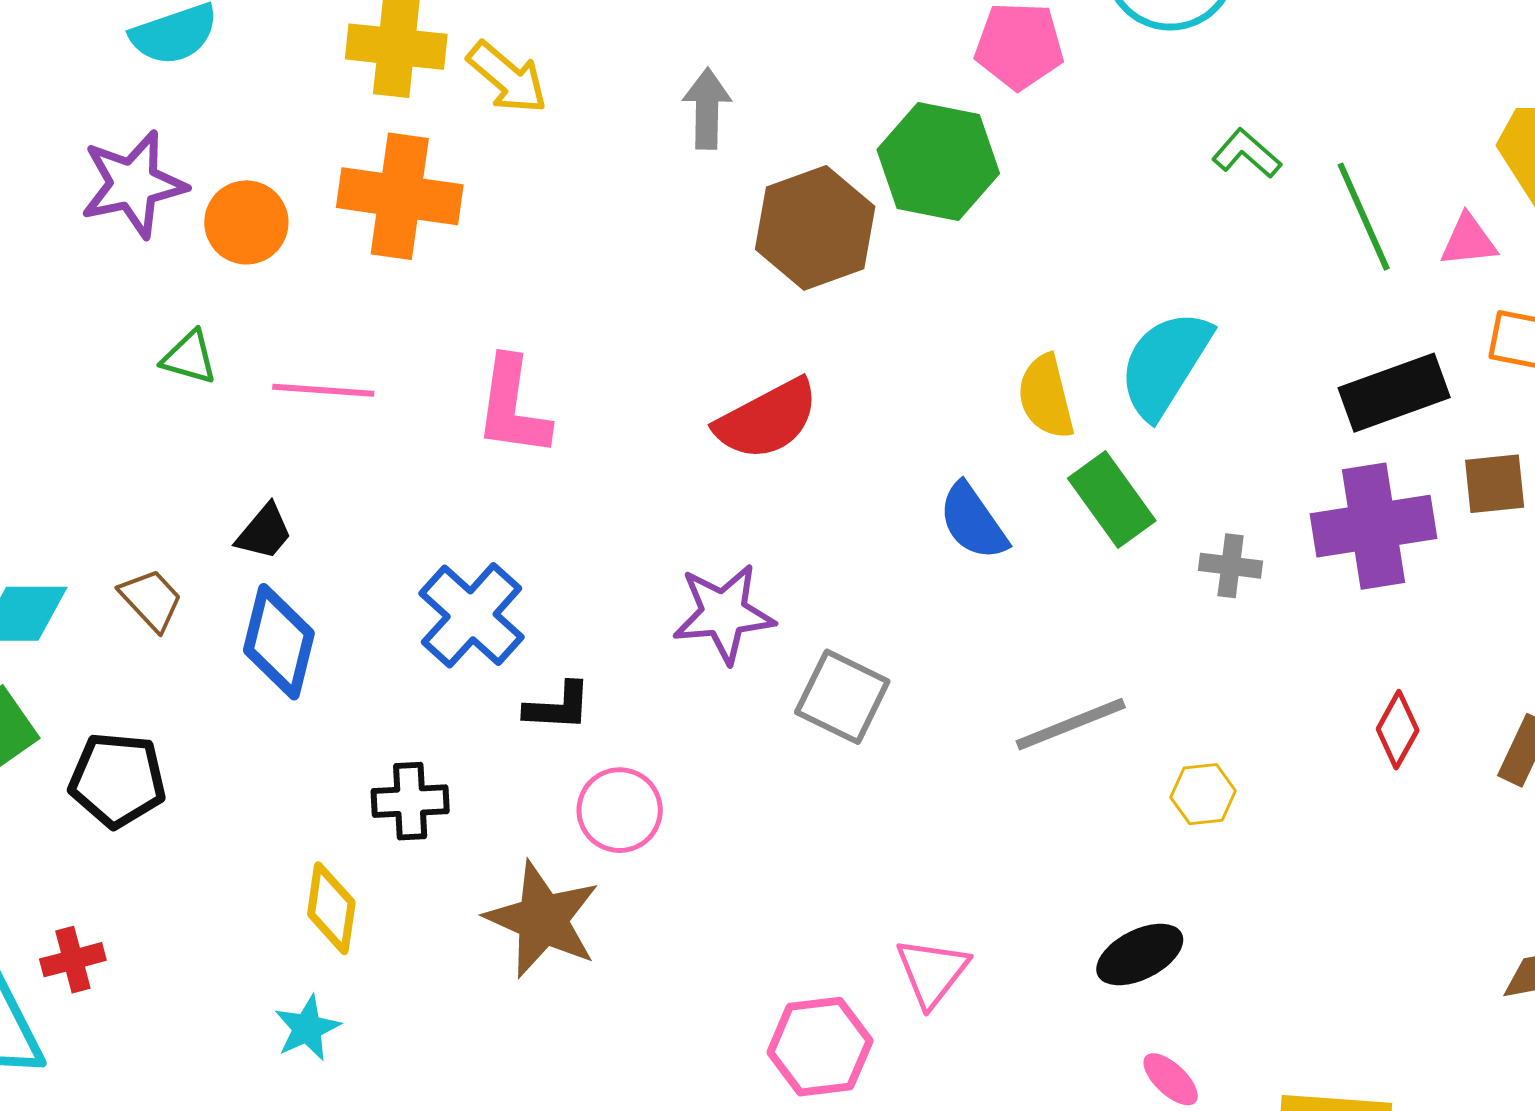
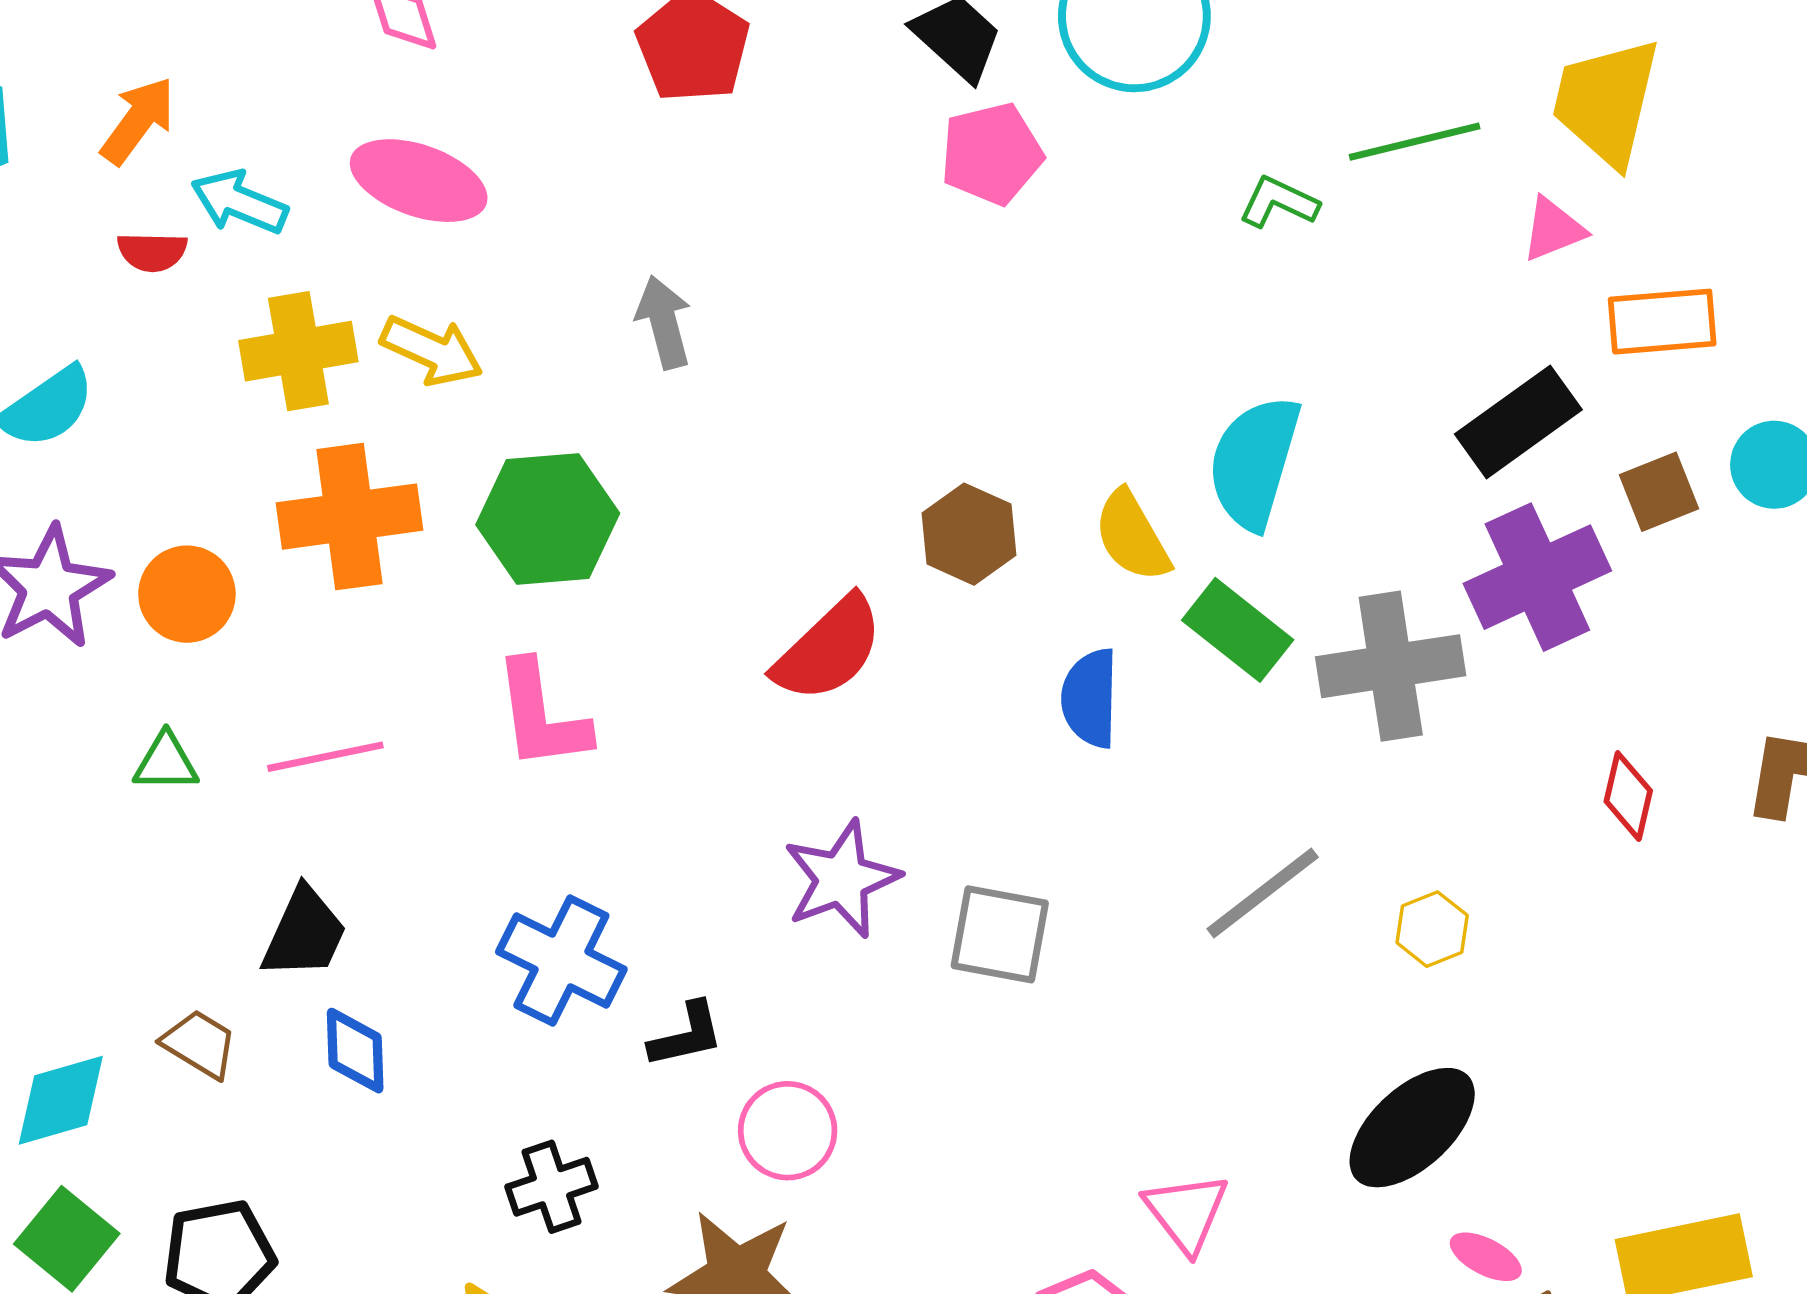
green hexagon: (938, 162) -> (548, 519), moved
green line: (1364, 217) -> (1415, 142), moved, turned -64
brown hexagon: (815, 228) -> (969, 534), moved, size x0.7
blue semicircle: (973, 522) -> (1090, 698), turned 52
black trapezoid: (264, 532) -> (304, 933), size x1.4
gray cross: (1231, 566) -> (1391, 666), size x2.0
blue diamond: (279, 642) -> (355, 1051), size x0.7
black ellipse: (1140, 955) -> (1412, 1128), size x1.4

